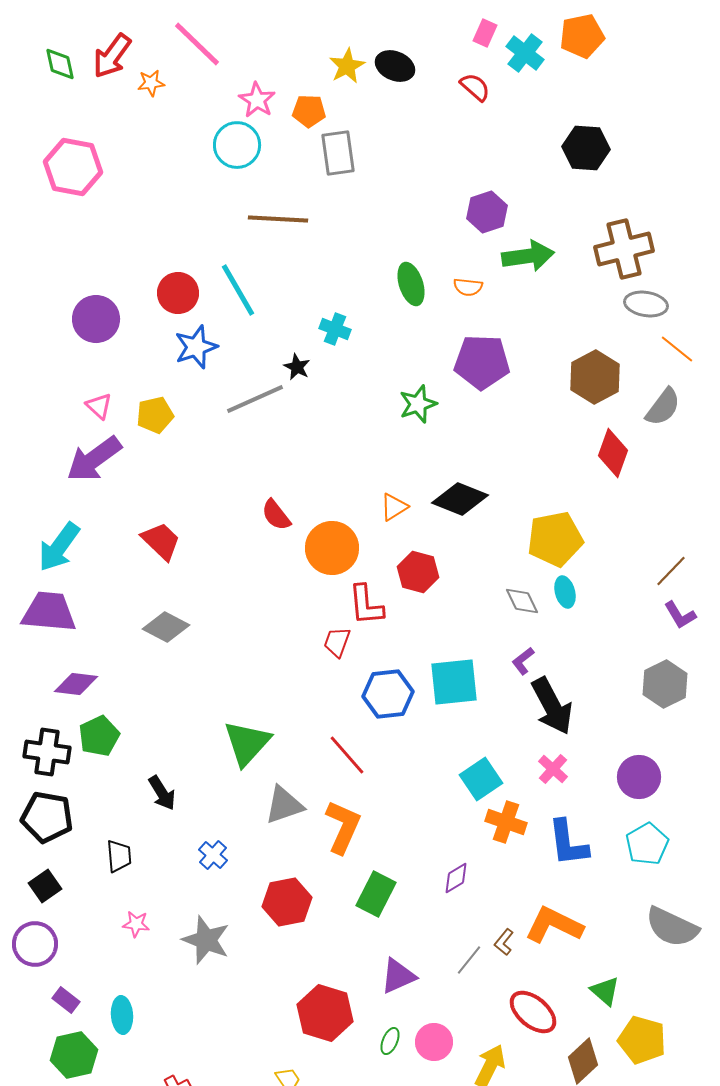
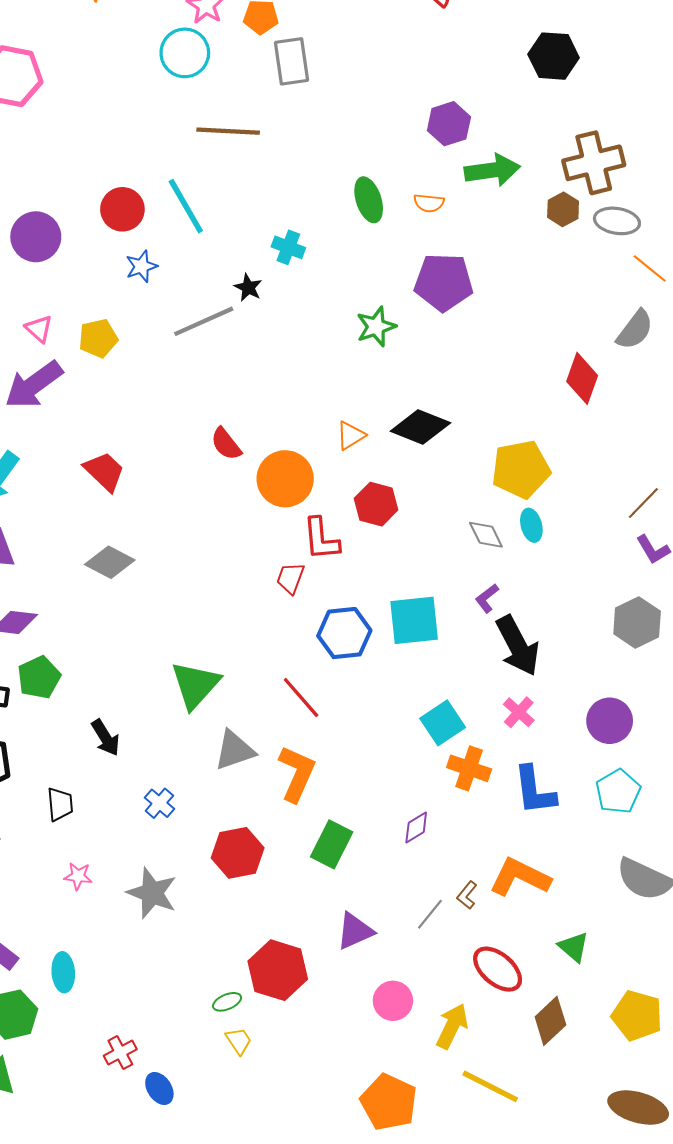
blue star: (196, 347) -> (141, 266), size x0.7
brown hexagon: (595, 377) -> (563, 209), moved, size x0.6
yellow pentagon: (642, 1040) -> (637, 1016), moved
green ellipse: (390, 1041) -> (227, 1002), moved, turned 44

